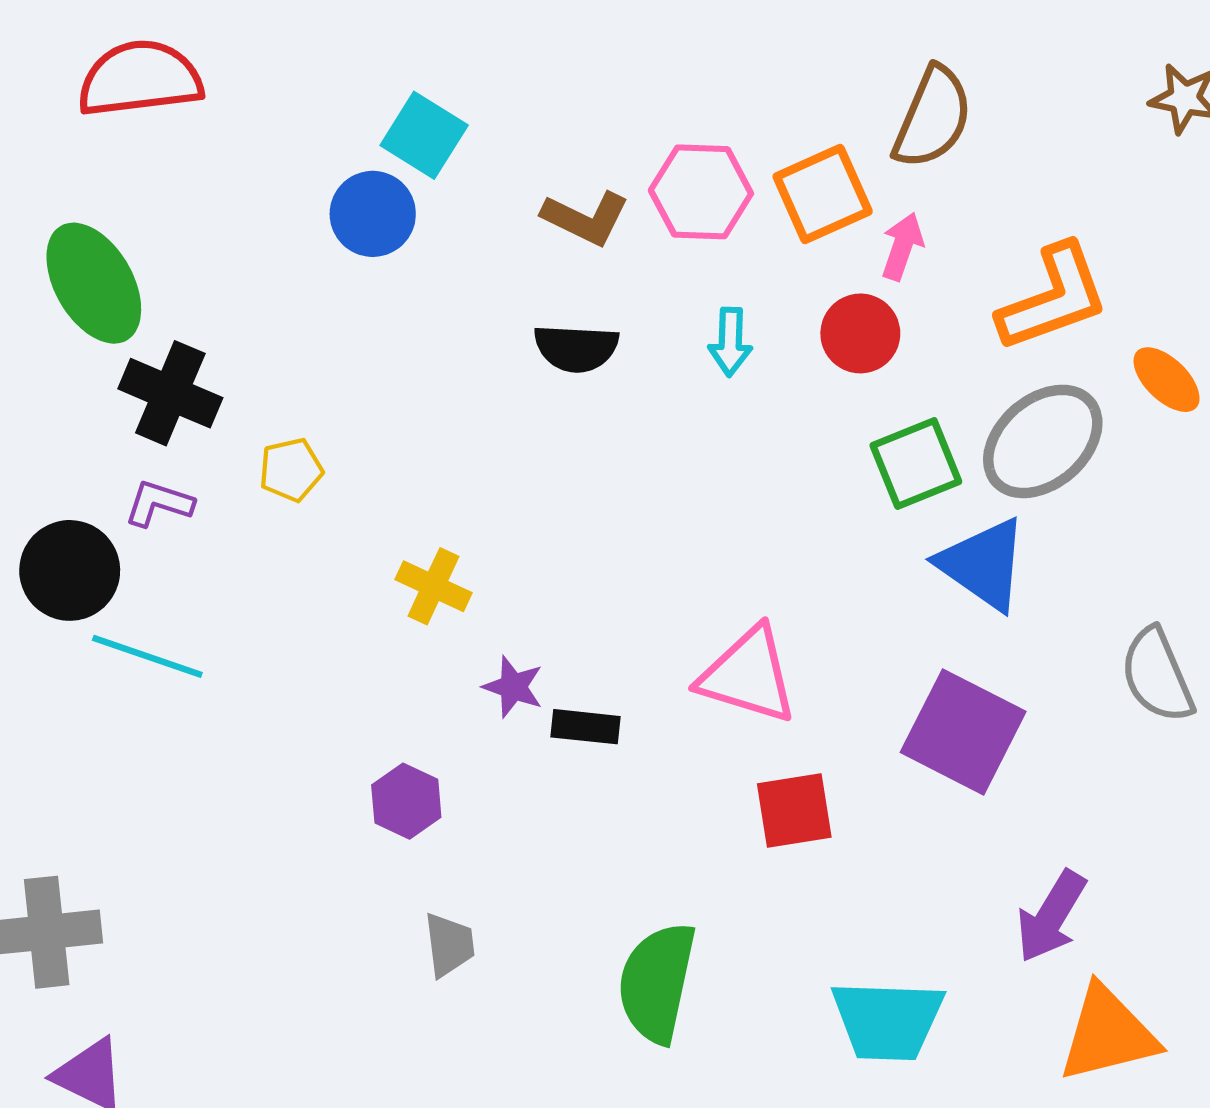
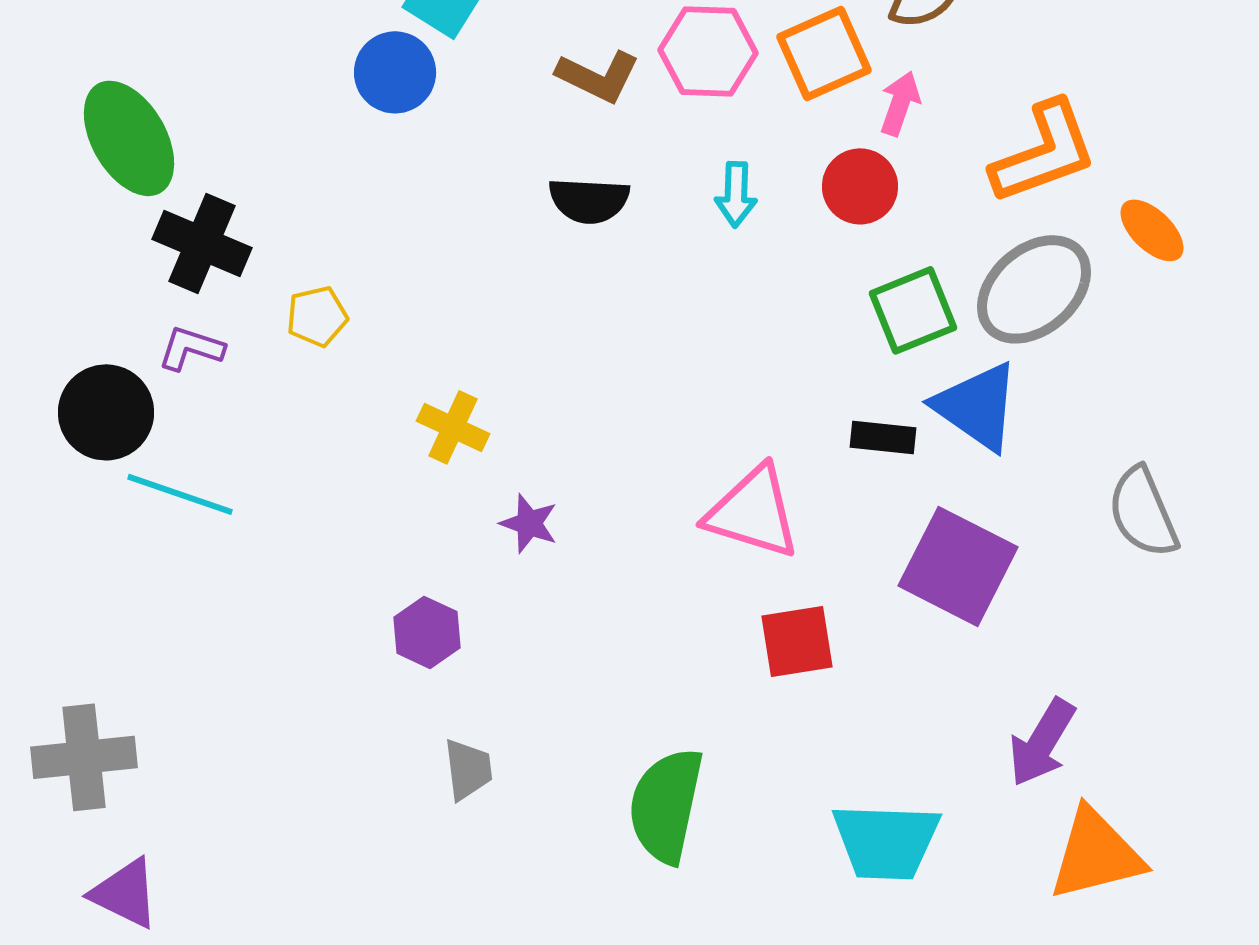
black rectangle: (586, 727) -> (883, 437), moved

